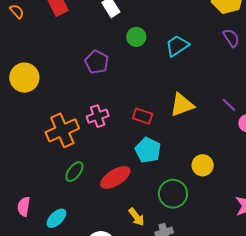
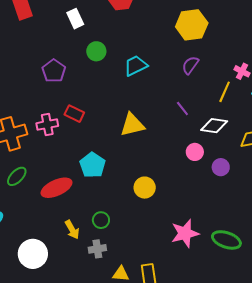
purple semicircle: (231, 38) -> (190, 65), turned -120
purple line: (229, 105) -> (182, 108), moved
red rectangle: (143, 116) -> (74, 114), moved
green circle: (173, 194) -> (101, 220), moved, size x0.6

